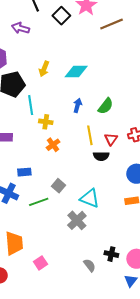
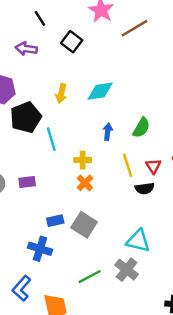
black square: (61, 16) -> (72, 42), moved
yellow cross: (46, 122) -> (83, 160), moved
gray square: (59, 186) -> (84, 225), moved, size x1.5
green line: (39, 202) -> (90, 277), moved

